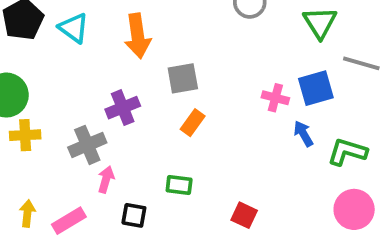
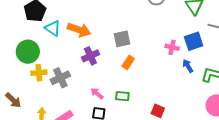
cyan triangle: (74, 28) -> (53, 28), moved
orange arrow: (138, 36) -> (79, 30), moved, turned -60
gray cross: (87, 145) -> (60, 78), moved
pink arrow: (106, 179) -> (97, 93), moved, turned -64

